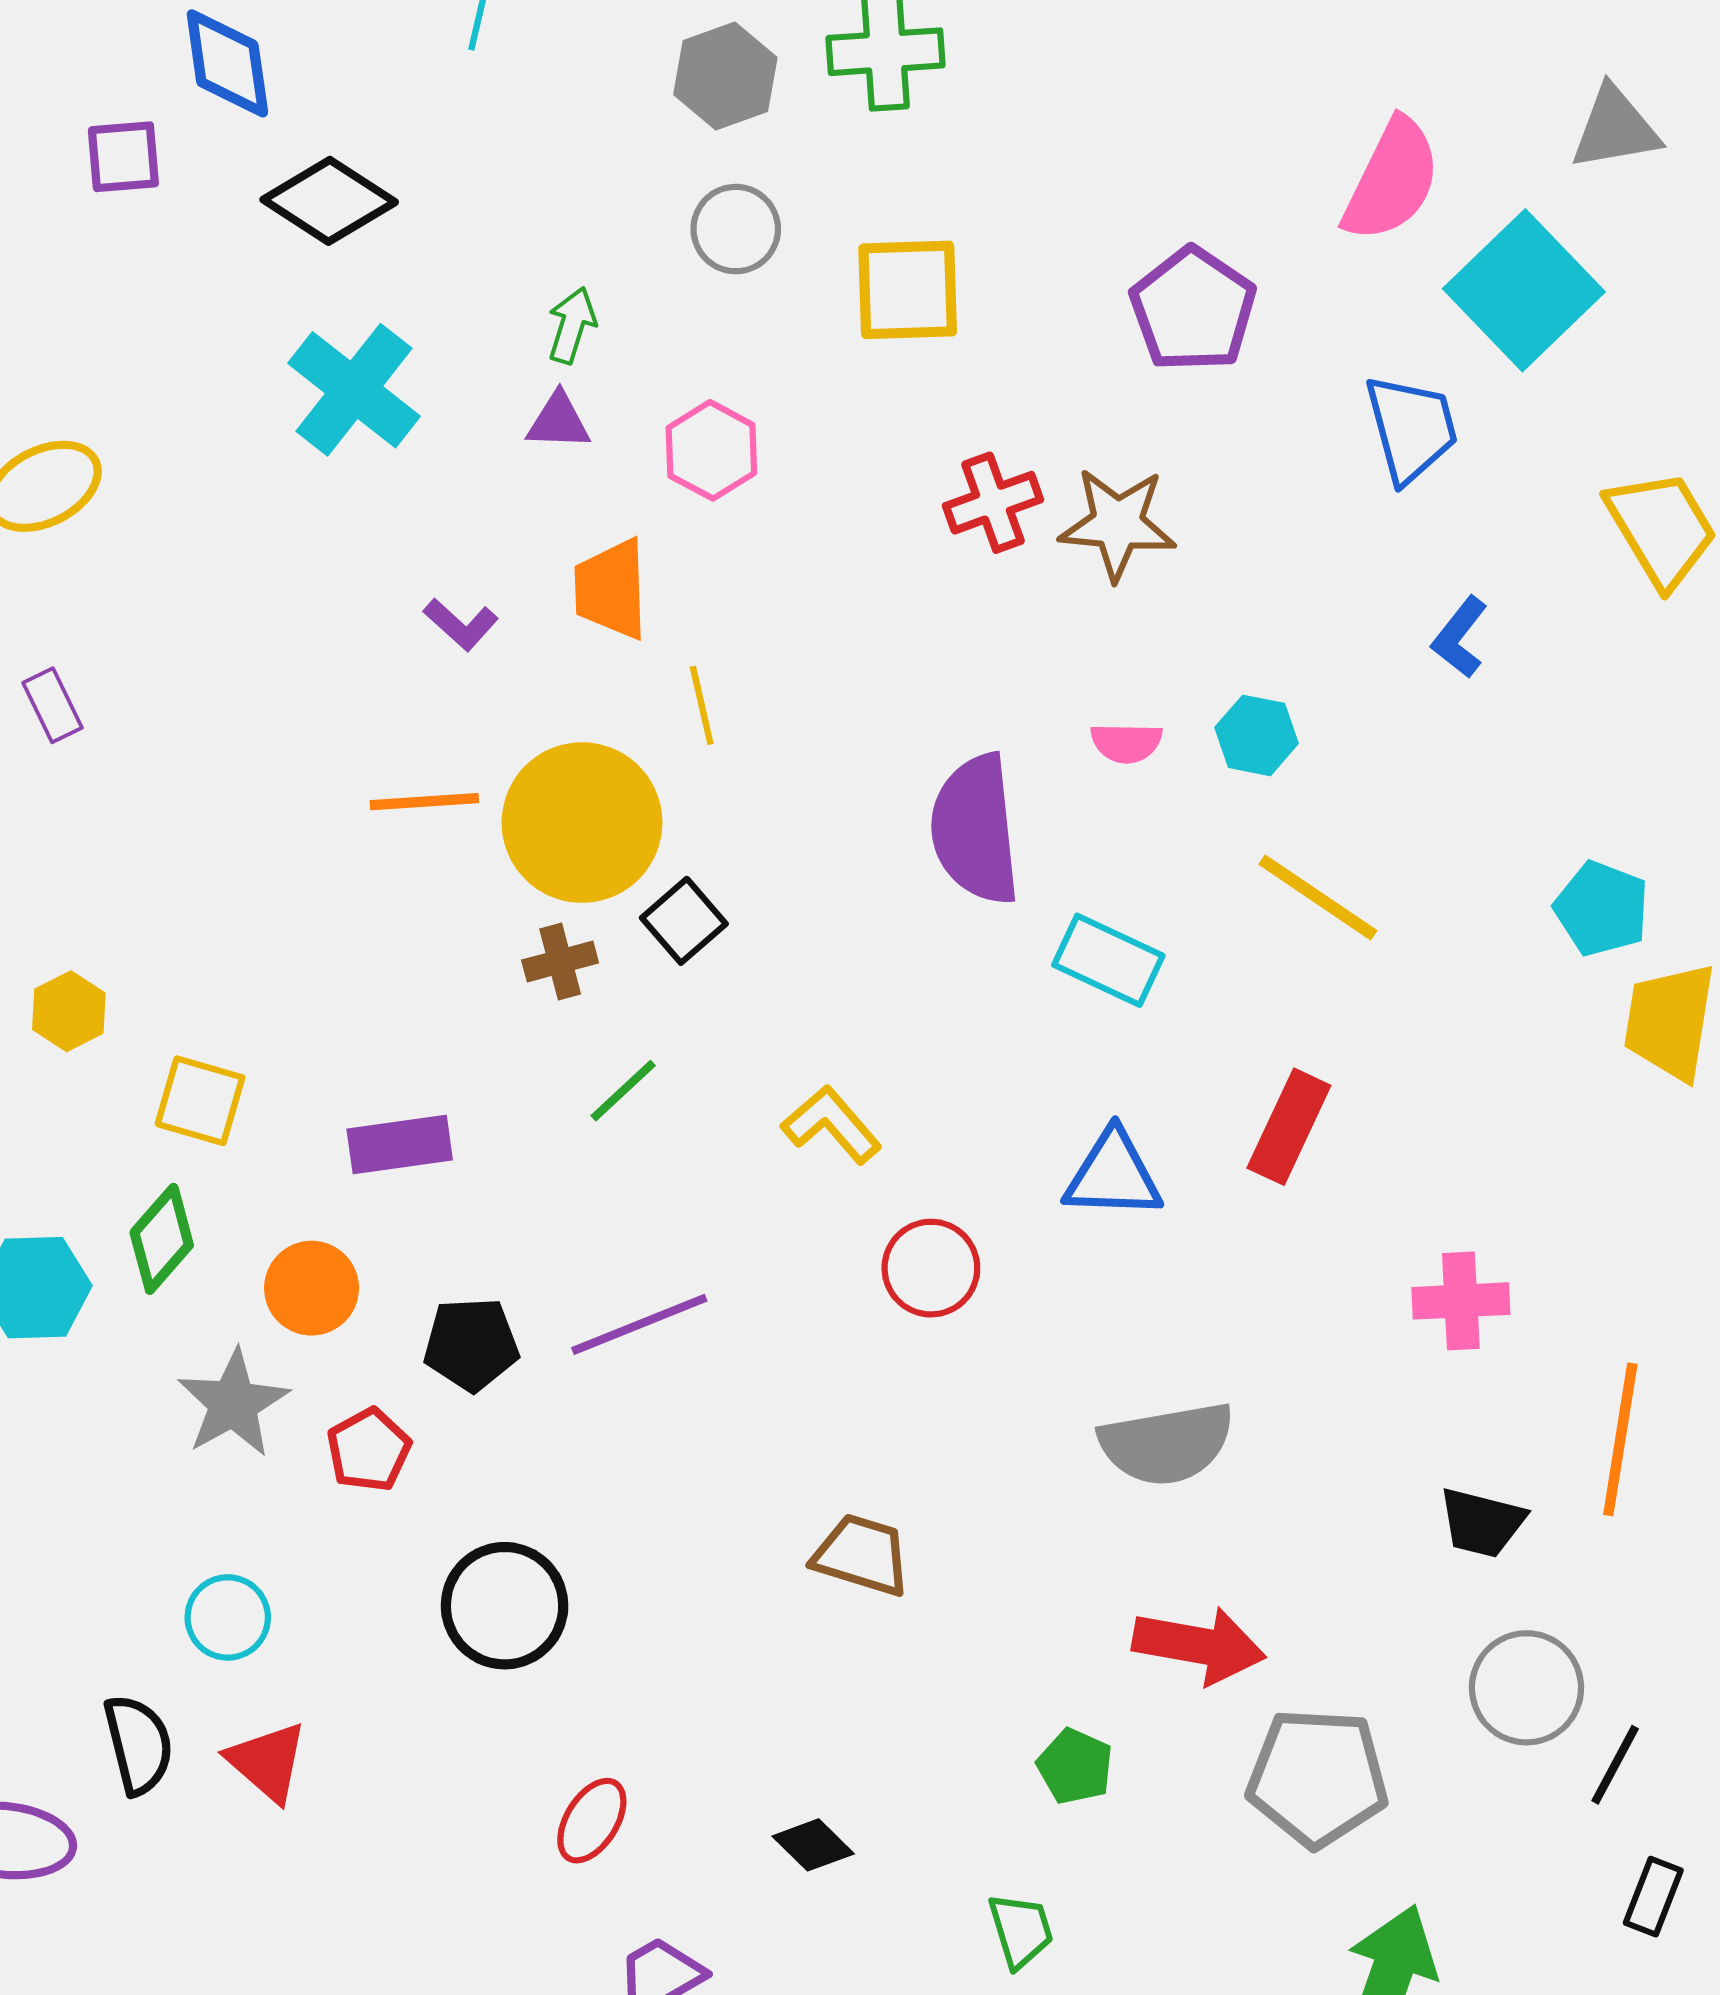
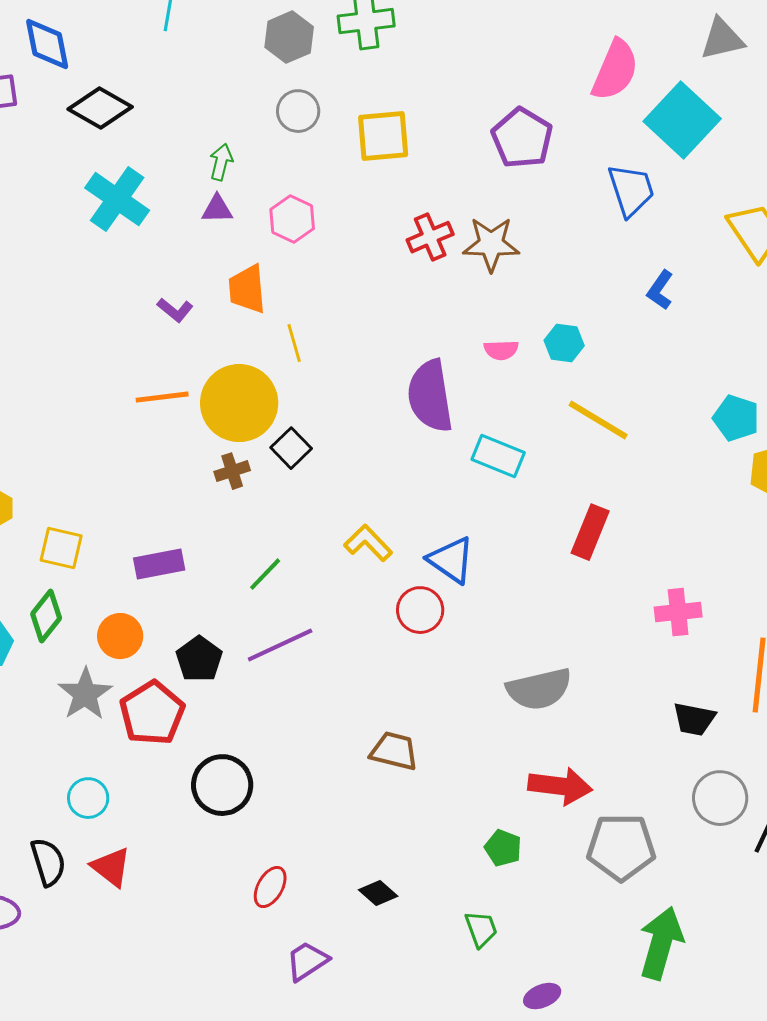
green line: (623, 1091) -> (265, 574), moved
blue triangle: (1113, 1175) -> (451, 560), moved, turned 36
black pentagon: (471, 1344) -> (199, 659), turned -30
red pentagon: (369, 1450) -> (152, 713), size x1.6

